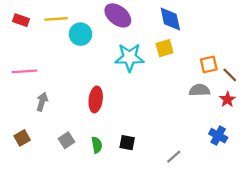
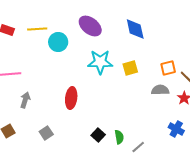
yellow square: (164, 48) -> (130, 68), moved
black square: (127, 143) -> (98, 135), turned 32
green semicircle: (97, 145) -> (119, 137), moved

